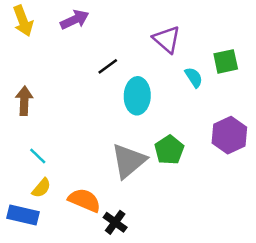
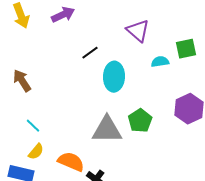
cyan semicircle: (194, 77) -> (160, 62), turned -66
brown arrow: (24, 101) -> (22, 81), turned -35
gray triangle: (129, 161) -> (107, 130), turned 40

